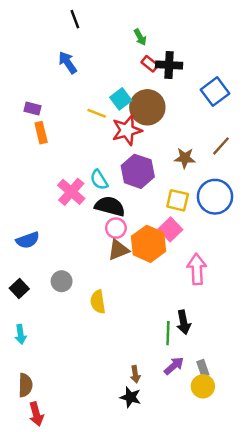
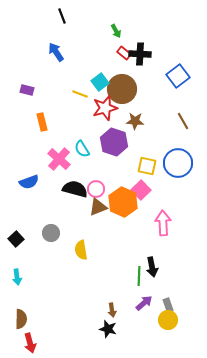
orange rectangle: (41, 133) -> (42, 122), moved
brown line: (221, 146) -> (183, 121), turned -72
brown star: (185, 158) -> (135, 121), moved
black semicircle: (110, 206) -> (75, 189), moved
blue semicircle: (28, 240) -> (29, 182), moved

